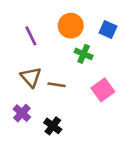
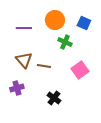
purple line: (31, 36) -> (24, 28), turned -63
purple cross: (22, 113) -> (17, 88), turned 32
black cross: (53, 126) -> (54, 98), moved

